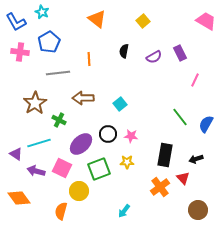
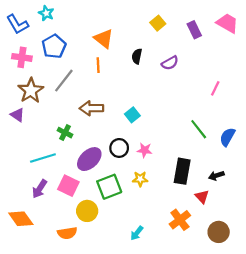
orange triangle: (97, 19) -> (104, 39), moved
purple rectangle: (180, 53) -> (194, 30), moved
gray line: (58, 73) -> (64, 81), turned -45
brown star: (35, 103) -> (31, 91), moved
purple triangle: (16, 154) -> (17, 115), moved
purple arrow: (36, 171) -> (40, 189), turned -72
orange cross: (160, 187) -> (180, 220), moved
orange semicircle: (61, 211) -> (67, 233), turned -114

